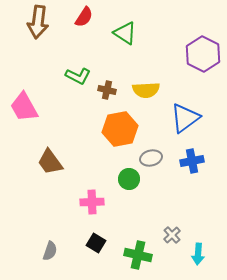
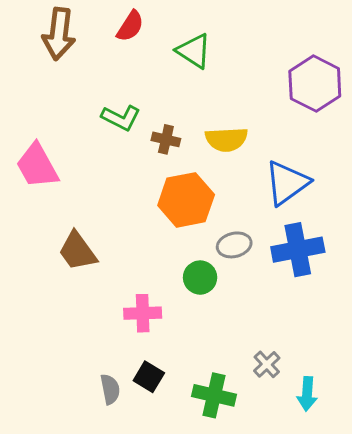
blue cross: (192, 161) -> (298, 250), size x1.4
gray semicircle: (50, 251) -> (110, 389), moved, turned -30

